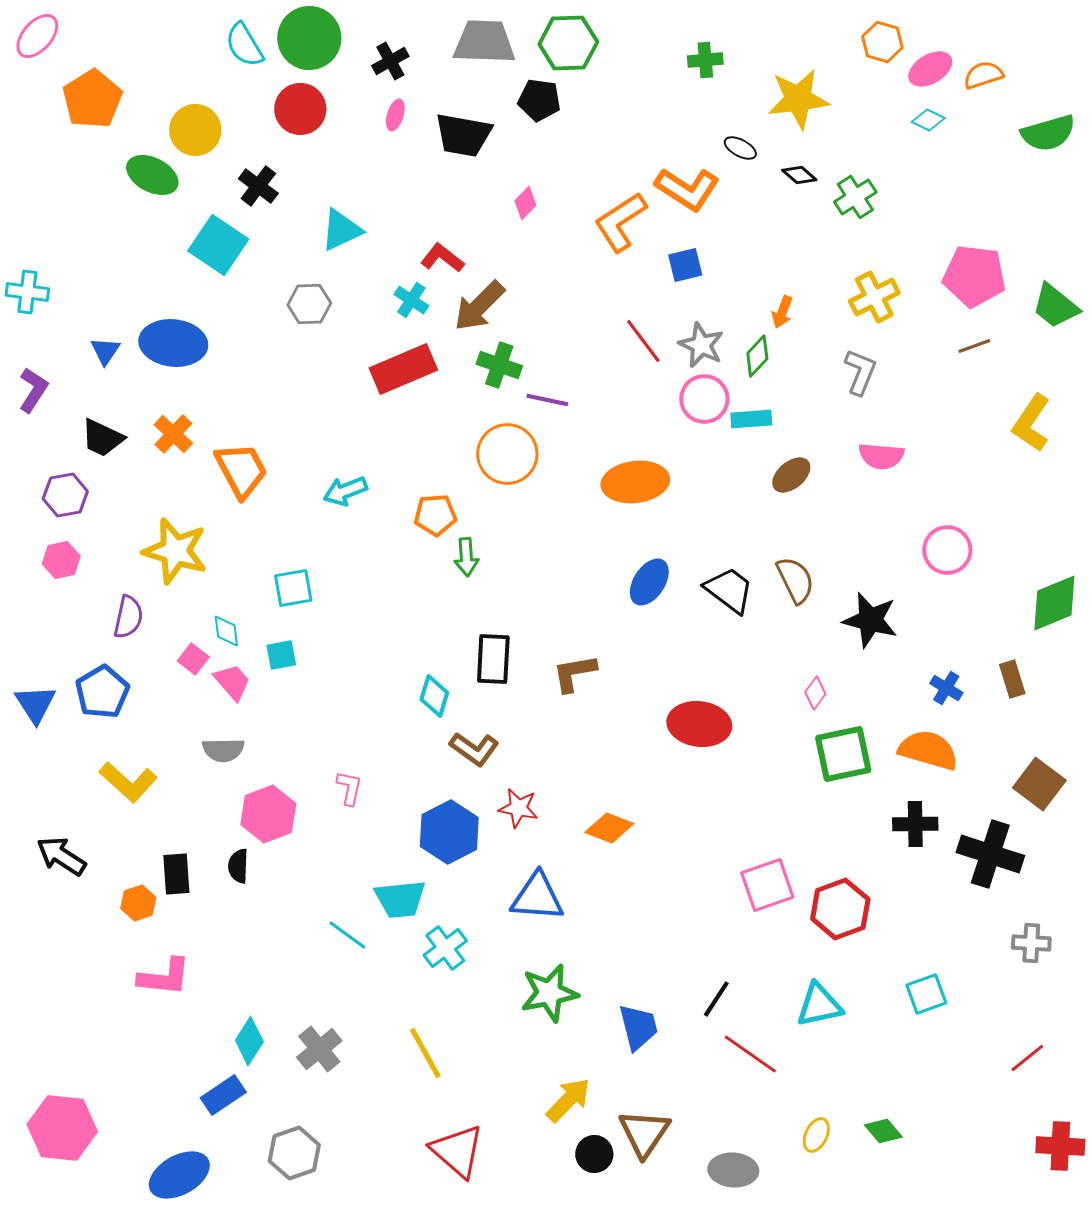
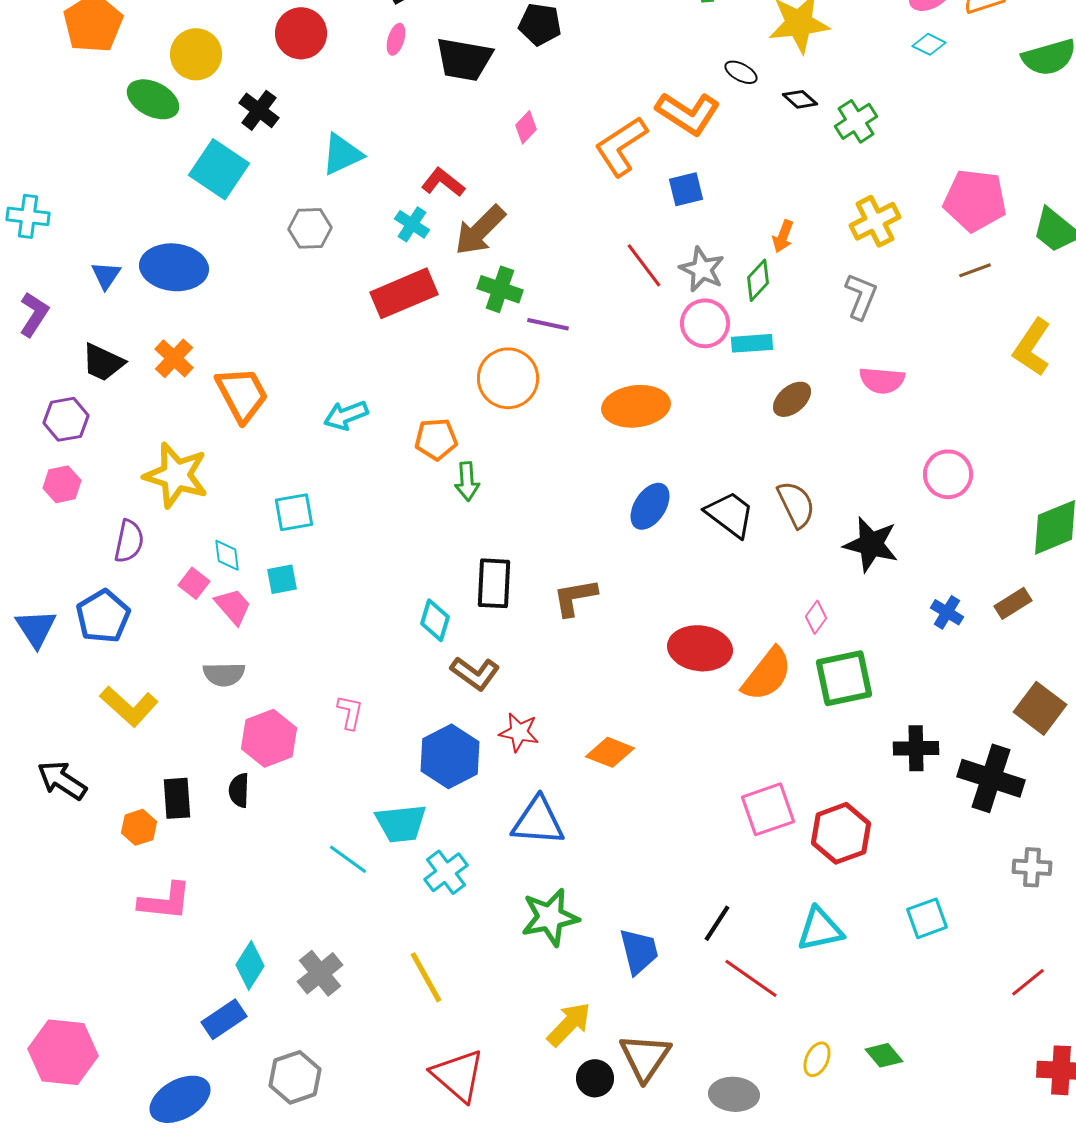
brown rectangle: (1012, 679) -> (1013, 603), turned 75
orange semicircle: (928, 750) -> (767, 674), moved, turned 112

